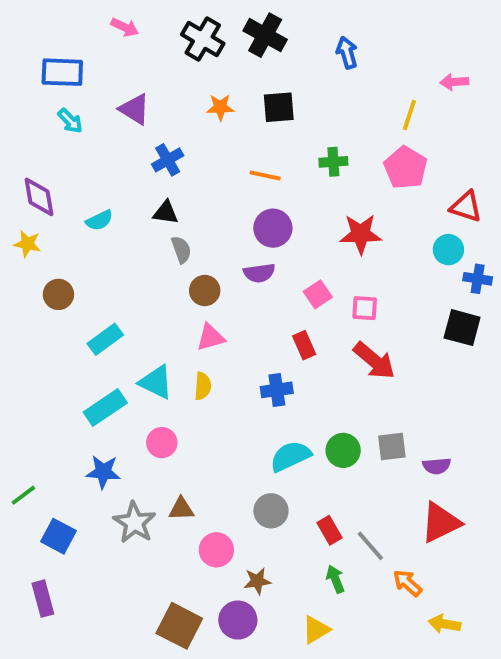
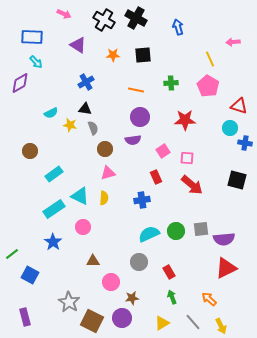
purple triangle: (134, 109) -> (78, 45), moved
yellow line: (409, 115) -> (210, 59), turned -42
purple diamond: (39, 197) -> (20, 83), moved, turned 70
yellow star: (27, 244) -> (70, 125), moved
black square: (462, 328) -> (237, 180), moved
purple semicircle: (437, 466) -> (224, 239), size x1.5
blue star: (103, 472) -> (53, 242), turned 30
gray star: (134, 523) -> (69, 302), moved
gray line: (370, 546) -> (193, 322), moved
purple rectangle: (43, 599) -> (25, 317), moved
yellow arrow: (444, 624) -> (221, 326), moved, turned -126

